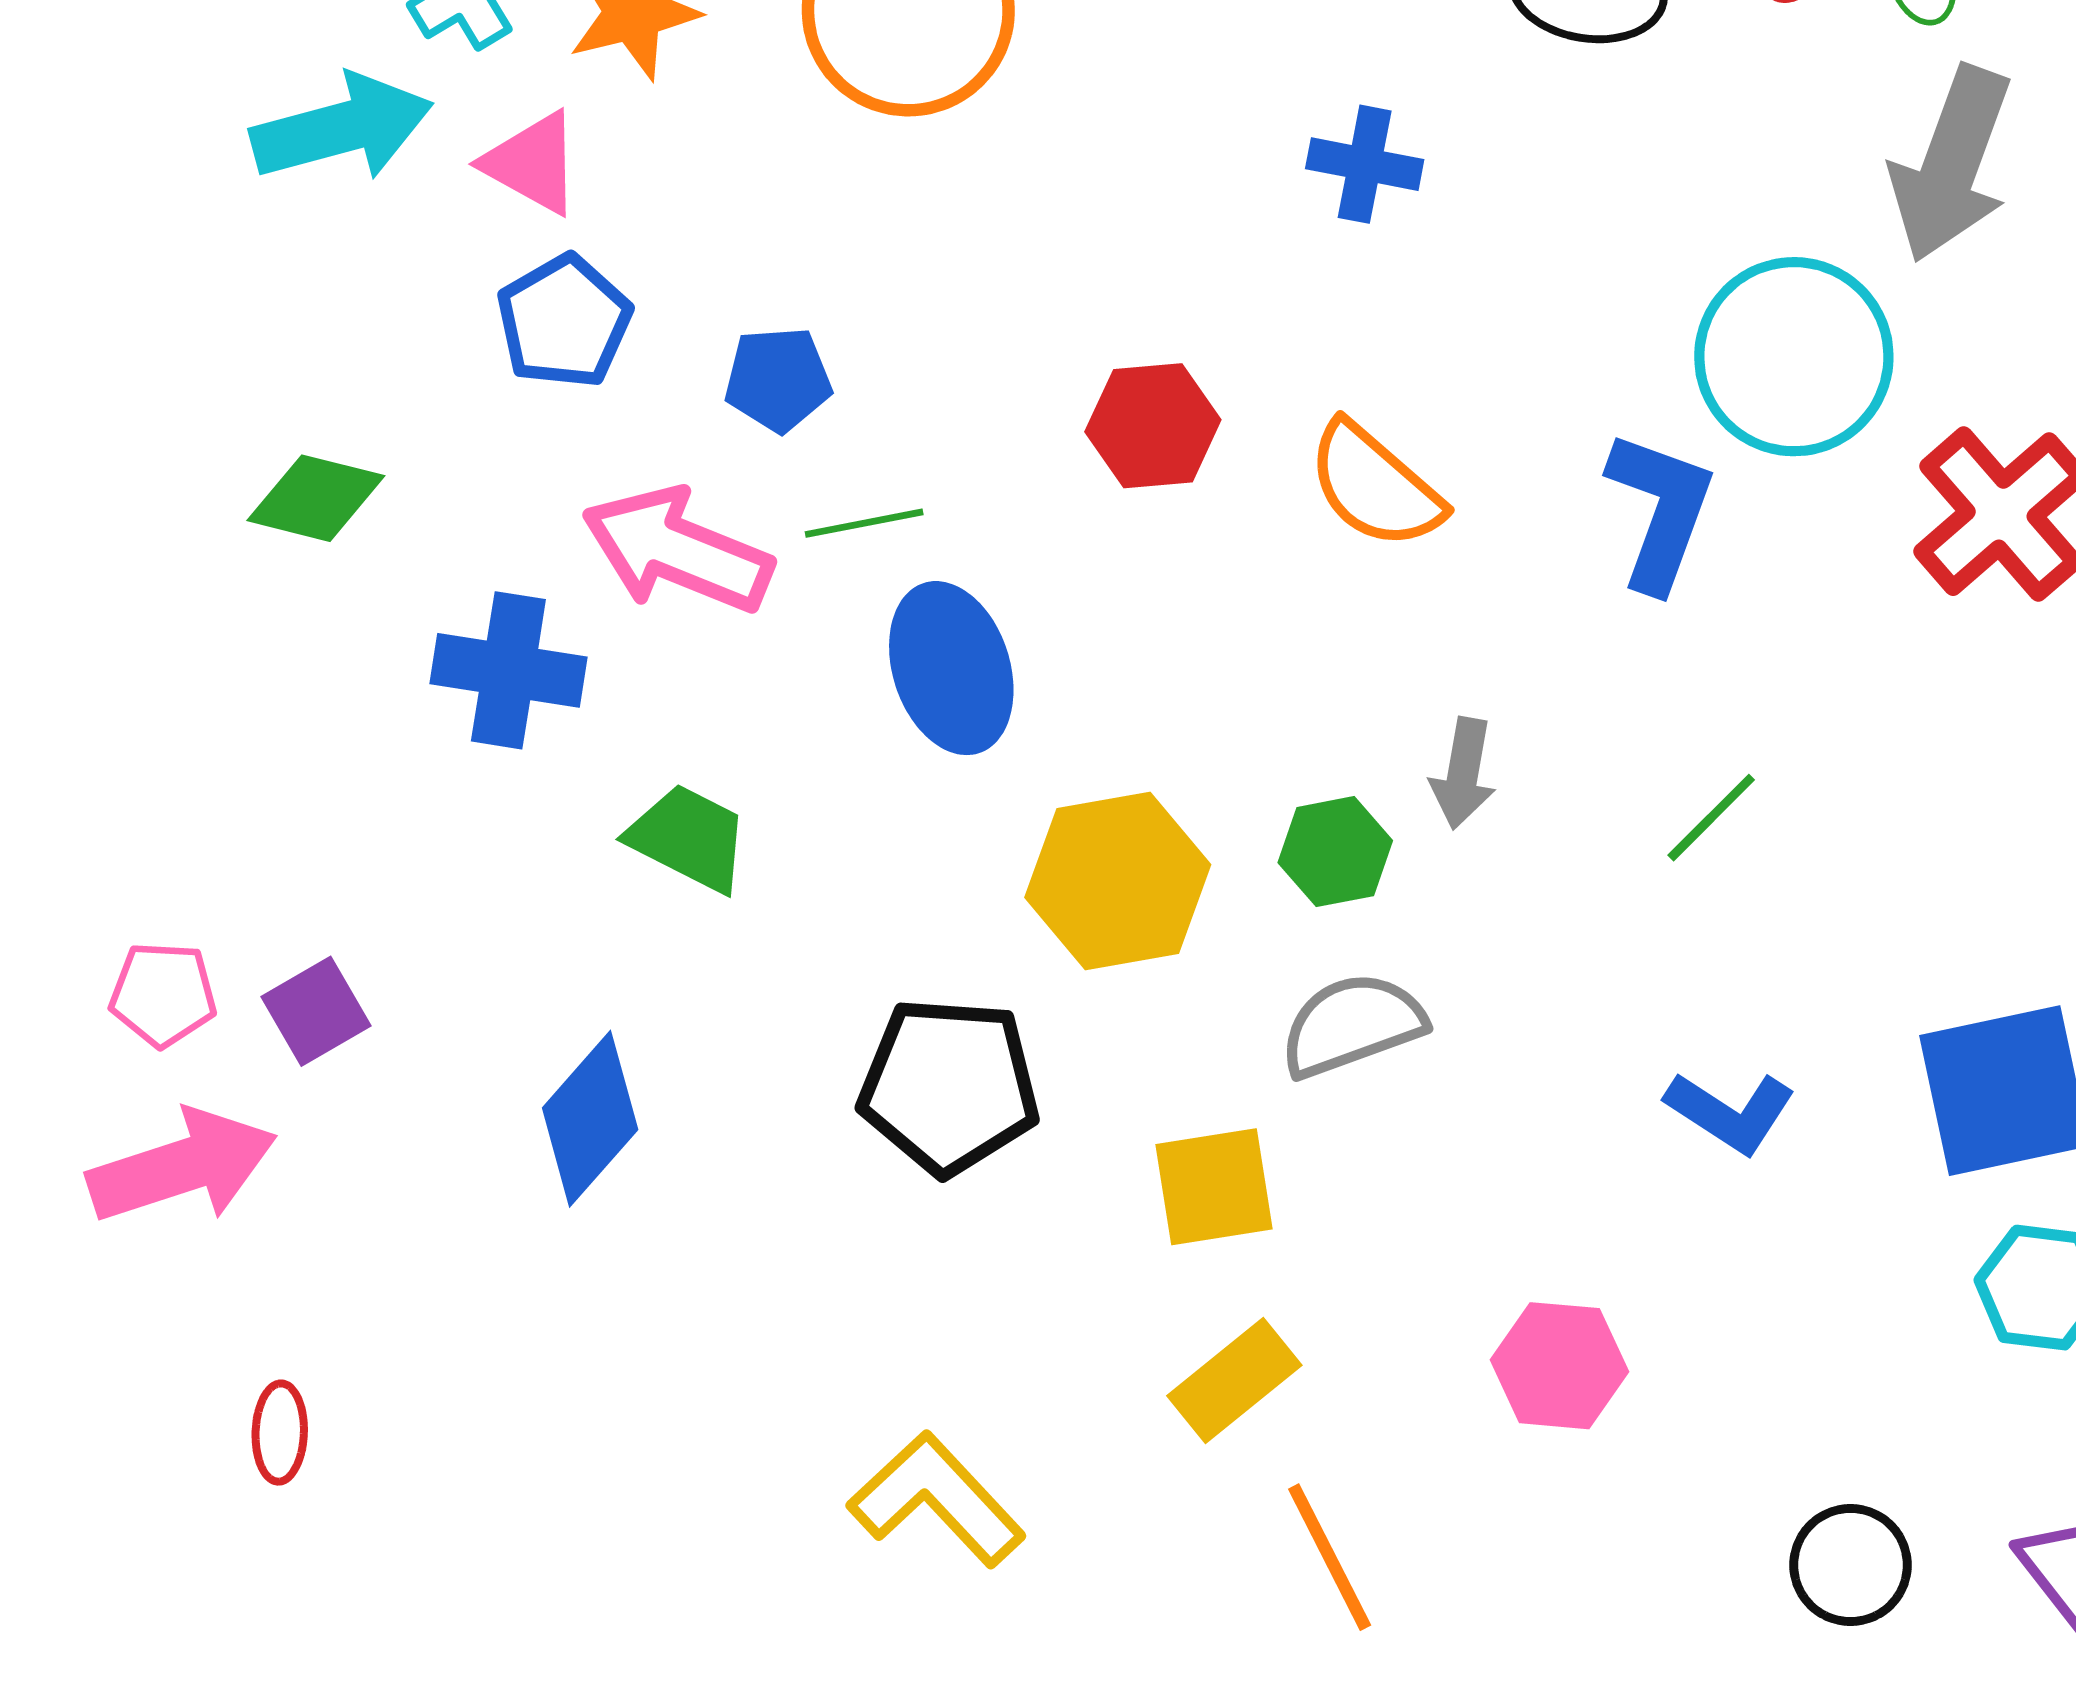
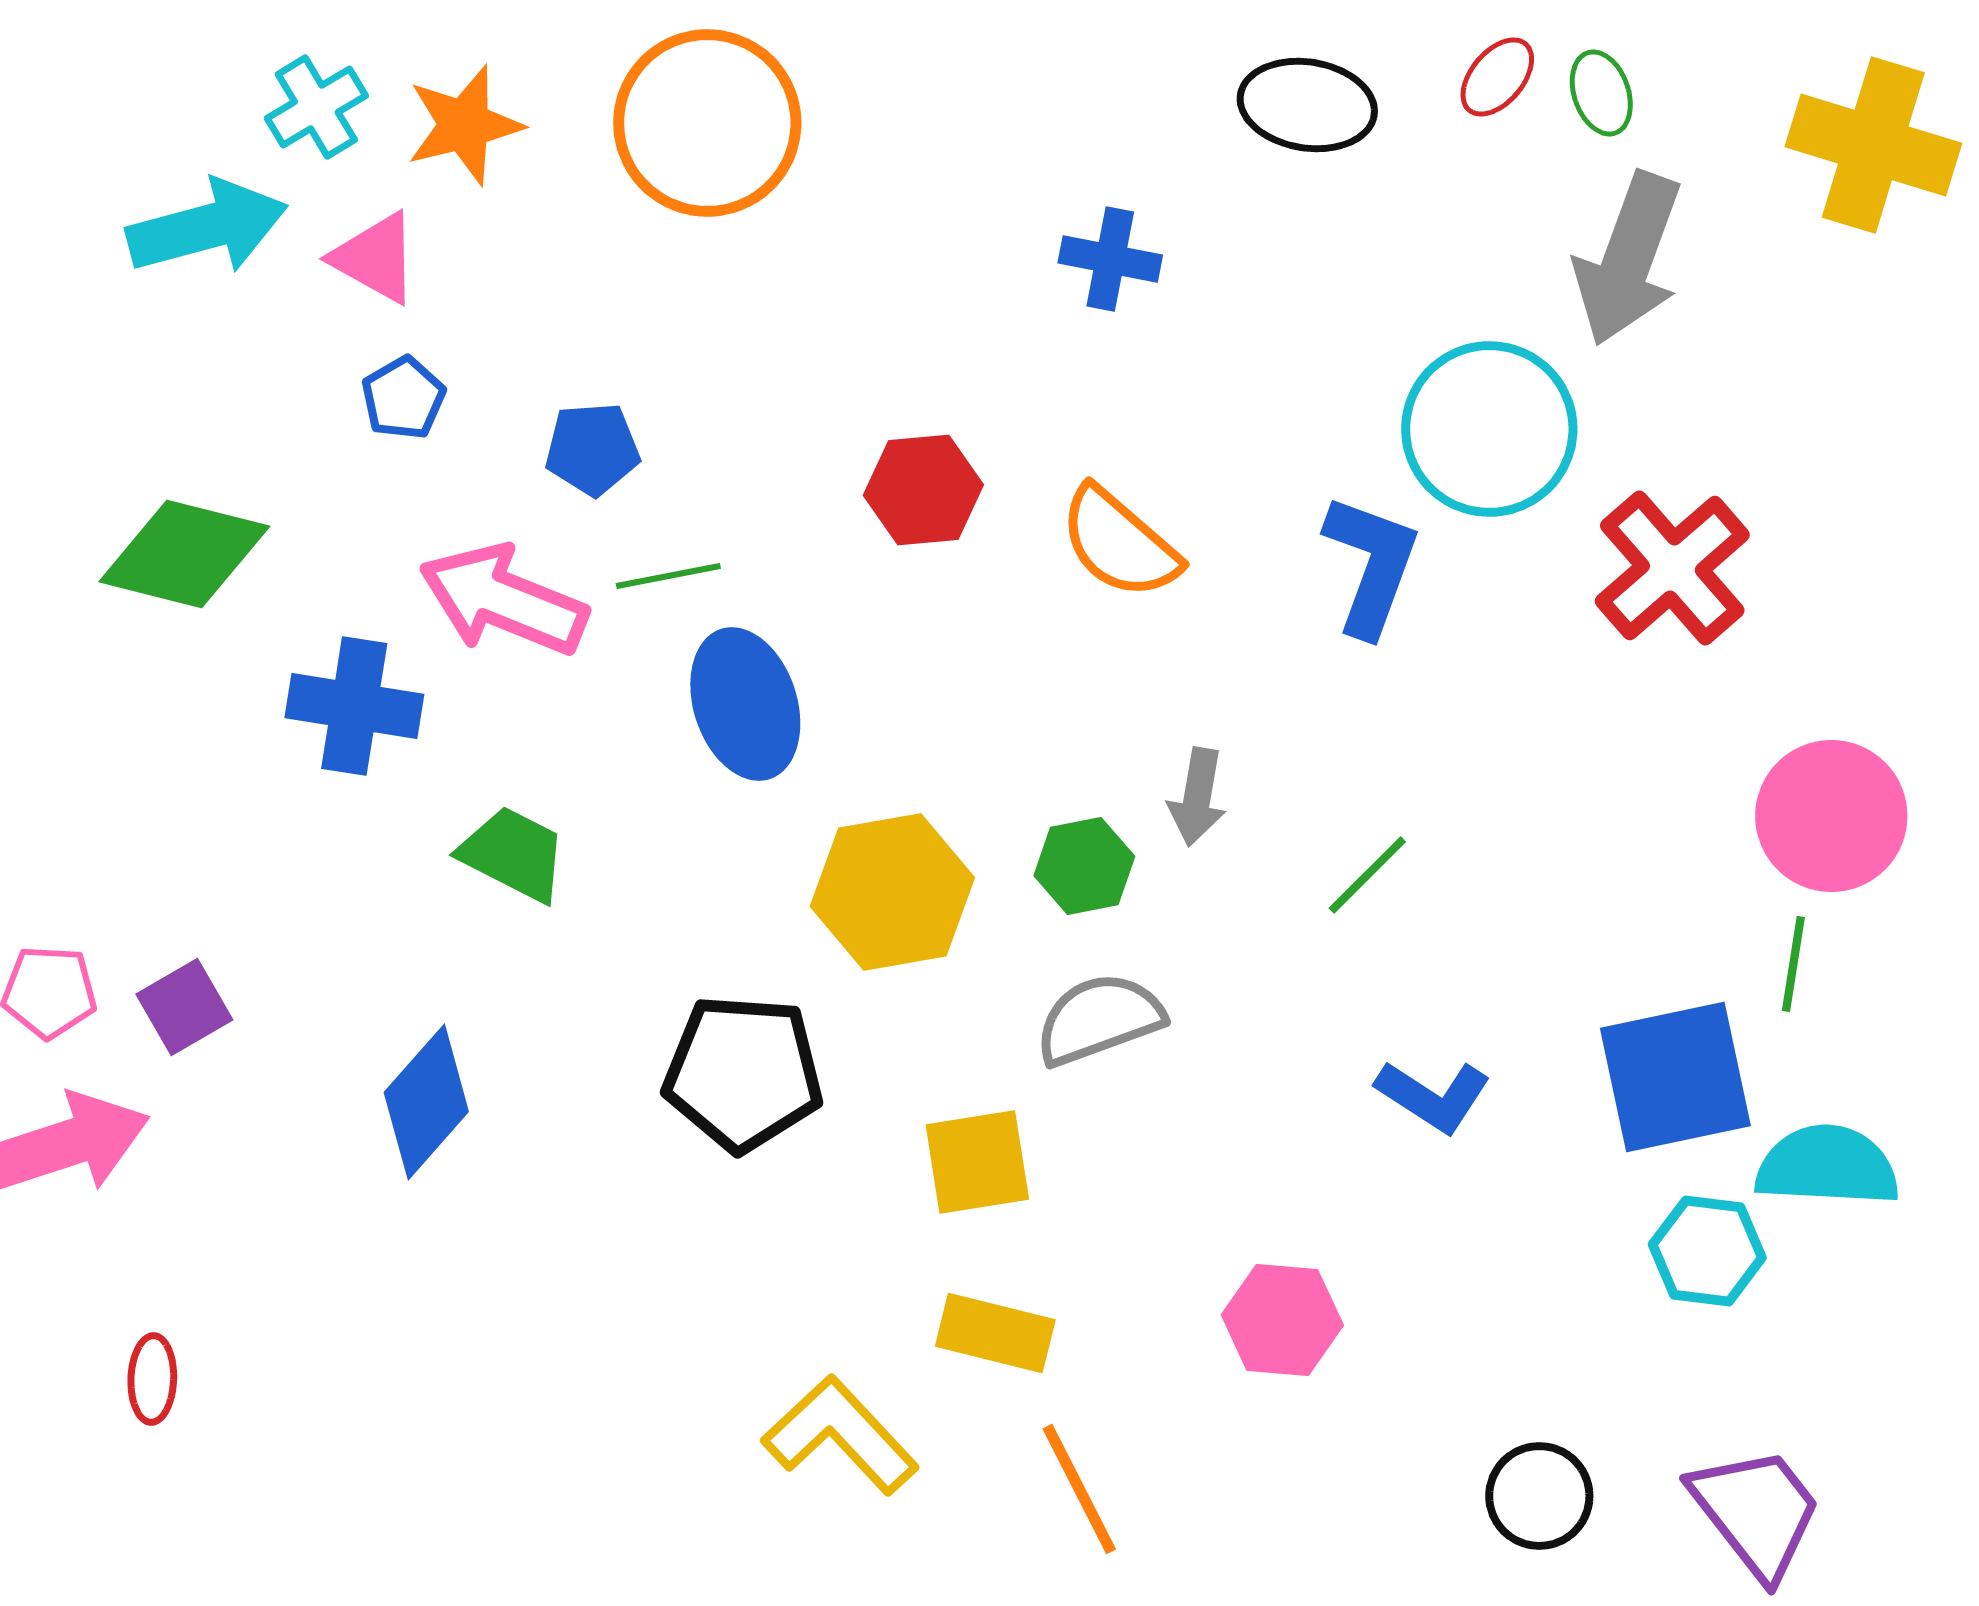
blue pentagon: (564, 322) -> (403, 398), size x0.7
green diamond: (316, 498) -> (184, 554), size x1.4
green line: (1711, 818) -> (1367, 875), moved
yellow rectangle: (1234, 1380) -> (995, 1333), turned 53
yellow L-shape: (937, 1499) -> (840, 1435), moved

